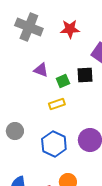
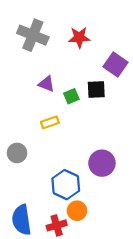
yellow rectangle: (57, 104) -> (50, 122), moved
blue hexagon: (54, 144) -> (66, 185), moved

